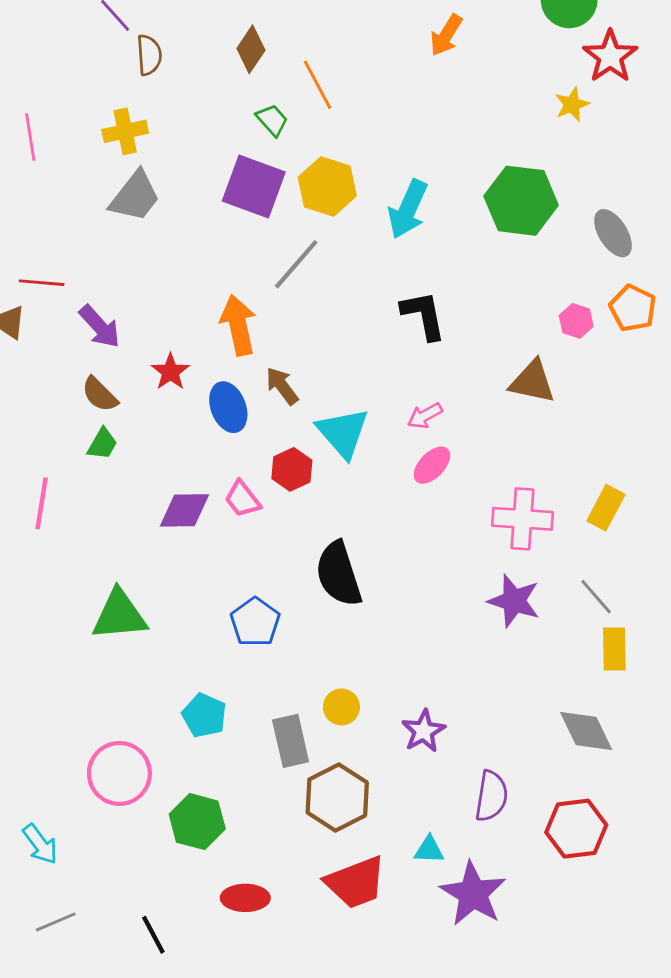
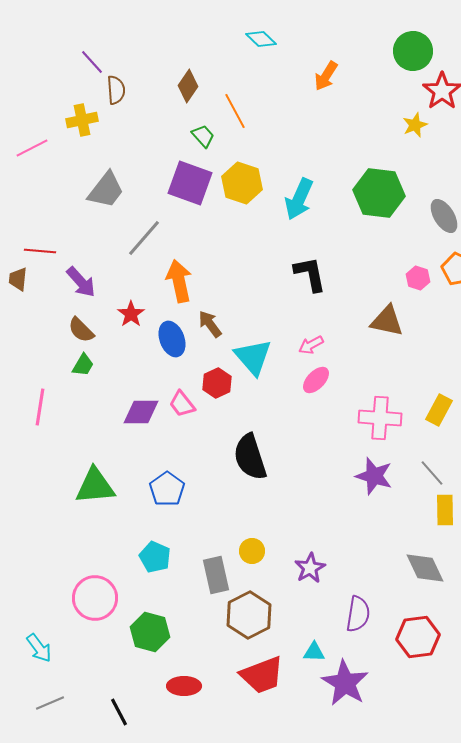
yellow cross: (125, 131) -> (82, 120), moved
pink line: (30, 137) -> (32, 148), turned 72
gray line: (296, 264) -> (144, 238), moved
blue pentagon: (255, 622) -> (167, 489), moved

